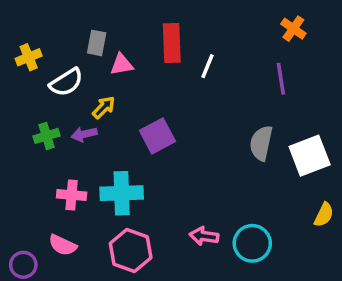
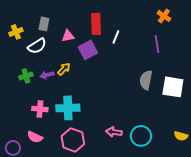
gray rectangle: (97, 43) -> (44, 24), moved
yellow arrow: (104, 107) -> (64, 69), moved
purple square: (157, 136) -> (88, 50), moved
white square: (310, 156) -> (173, 87), turned 30
yellow semicircle: (324, 215) -> (181, 136), moved, turned 80

